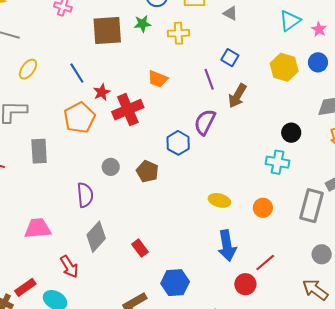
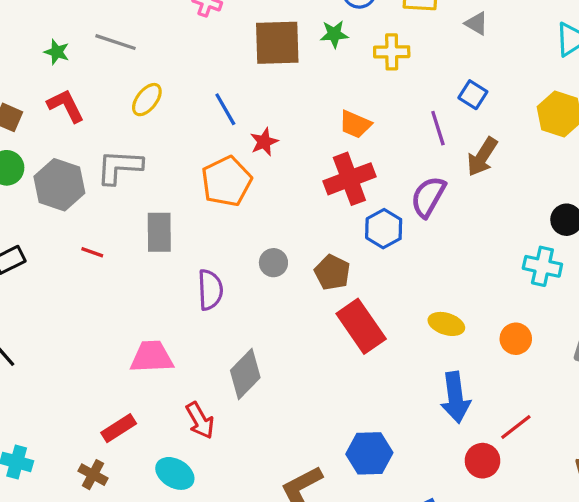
red cross: (128, 110) -> (349, 179), moved
purple semicircle: (85, 195) -> (210, 290), moved
red rectangle: (140, 248) -> (361, 326), moved, size x1.8
red rectangle: (25, 287) -> (119, 428), moved

